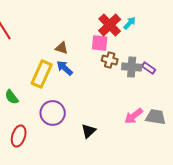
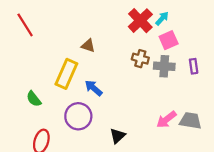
pink square: (100, 43) -> (169, 40), moved, turned -30
blue arrow: (65, 68) -> (94, 88), moved
purple rectangle: (149, 68) -> (194, 66), moved, turned 48

